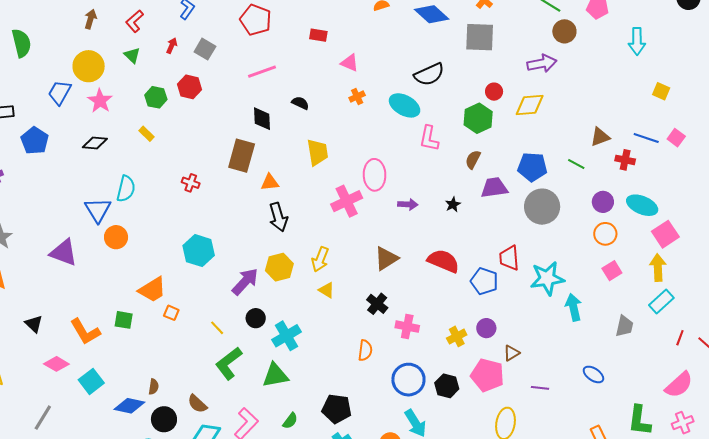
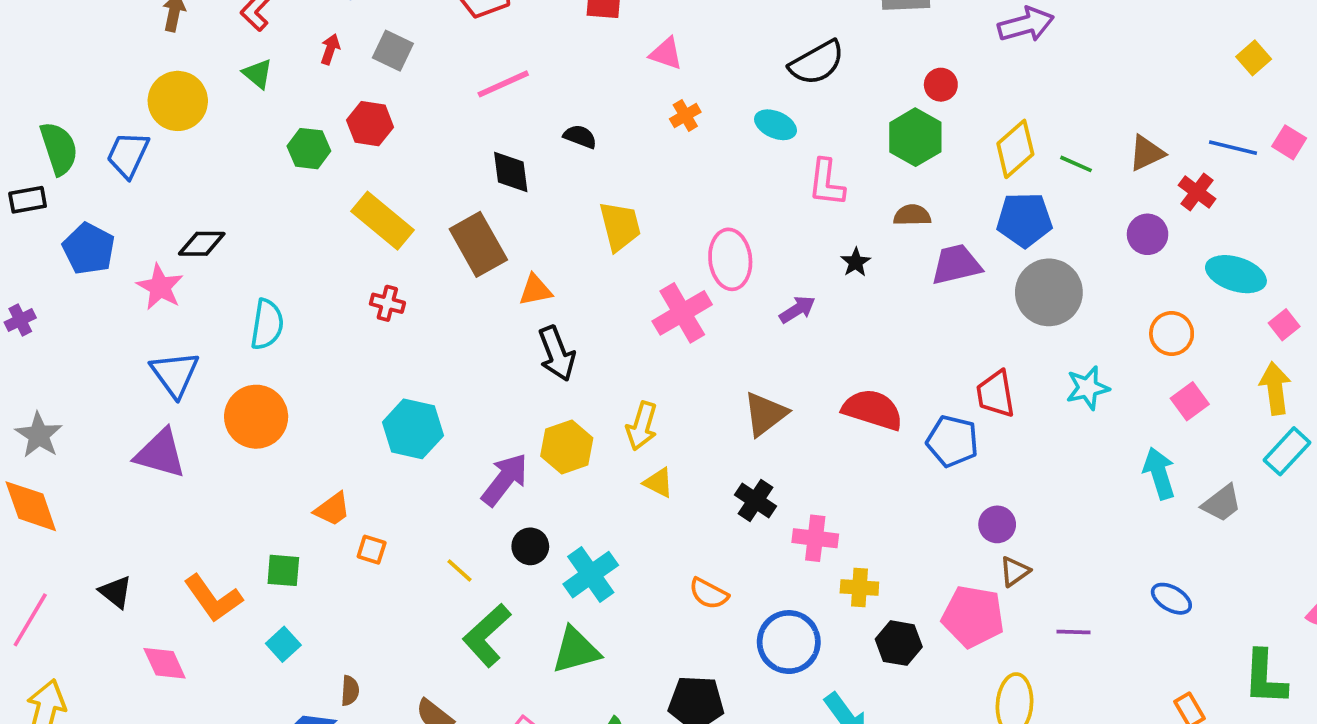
green semicircle: (21, 43) -> (59, 148), moved
yellow square: (661, 91) -> (1254, 58), turned 30
pink star: (100, 101) -> (160, 287), moved
cyan ellipse: (405, 105) -> (776, 125), size x0.7
yellow diamond: (530, 105) -> (1015, 149), moved, turned -32
yellow rectangle: (147, 134) -> (382, 221), moved, size x2.0
brown rectangle: (242, 156) -> (478, 244), turned -40
brown semicircle: (473, 160) -> (912, 215), turned 66
red cross: (625, 160) -> (1197, 192), turned 30
green line: (576, 164) -> (1076, 164), moved
purple circle: (603, 202) -> (1148, 234), moved
purple arrow: (408, 204) -> (797, 309), turned -30
black star: (453, 204) -> (856, 262), moved
blue triangle: (98, 210) -> (175, 374), moved
pink square: (665, 234) -> (1284, 325), size x0.6
orange circle: (116, 237) -> (256, 417), size x1.4
cyan star: (547, 278) -> (1088, 388), moved, size x0.7
orange trapezoid: (152, 290) -> (332, 509), size x0.7
cyan arrow: (573, 307) -> (1159, 473), moved
gray trapezoid: (624, 326) -> (1222, 503), turned 45
purple circle: (486, 328) -> (997, 524), moved
yellow cross: (457, 336) -> (859, 588), moved, turned 36
orange semicircle: (365, 350) -> (709, 594), moved, turned 115
pink diamond: (56, 364) -> (165, 663), turned 40
blue circle: (408, 380) -> (789, 642), moved
cyan square: (91, 381) -> (283, 644), moved, size x0.7

